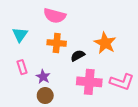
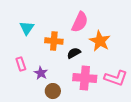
pink semicircle: (55, 16) -> (80, 22), moved, turned -80
cyan triangle: (20, 35) -> (27, 28), moved
brown circle: (45, 96) -> (53, 91), moved

